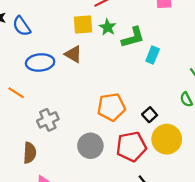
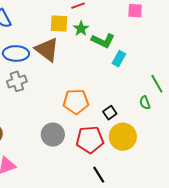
green L-shape: (133, 37) -> (103, 41), turned 35
brown triangle: (73, 54) -> (47, 50), size x1.5
gray cross: (48, 120) -> (17, 81), moved

